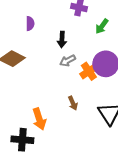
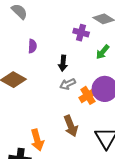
brown arrow: (73, 103) -> (71, 126), size x1.5

